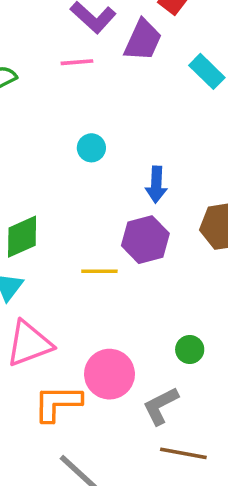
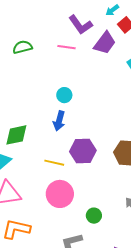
blue arrow: (156, 185) -> (59, 121), moved
pink circle: (109, 374) -> (60, 194), moved

